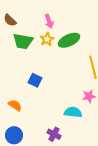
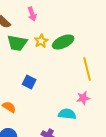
pink arrow: (49, 21) -> (32, 14), moved

